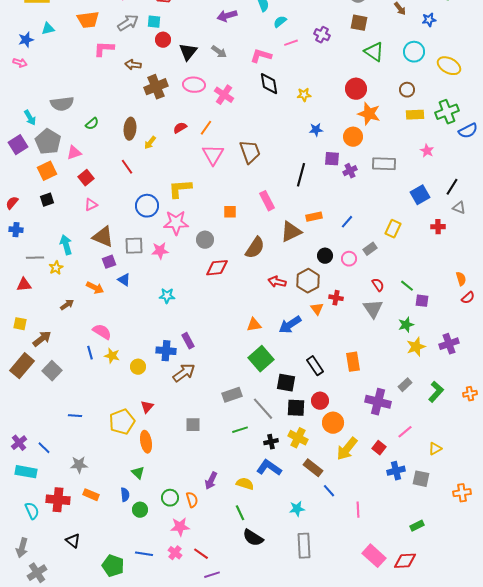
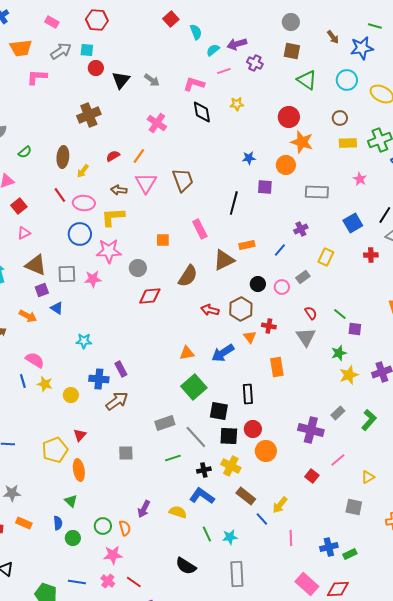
purple arrow: (227, 16) -> (237, 44), moved
blue star: (429, 20) -> (362, 48), size x1.6
brown arrow: (133, 65) -> (119, 190), moved
pink ellipse: (194, 85) -> (84, 203), moved
yellow star: (304, 95) -> (237, 104), moved
purple cross: (350, 171) -> (301, 229), moved
cyan star: (167, 296) -> (84, 341), moved
orange rectangle: (353, 362) -> (277, 367), moved
black rectangle: (315, 366) -> (248, 394), turned 30
yellow arrow: (347, 449) -> (280, 505), moved, size x0.7
blue cross: (396, 471) -> (329, 547), moved
green line: (240, 513) -> (207, 534), moved

